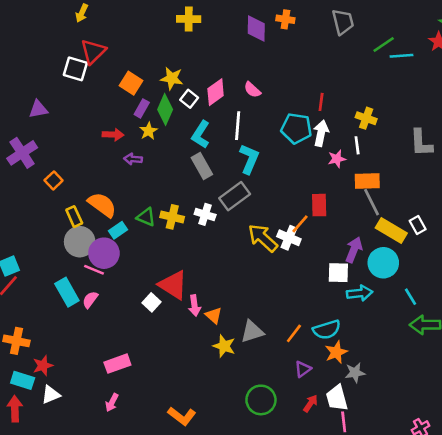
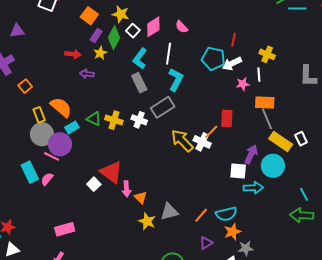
white arrow: (321, 133) -> (232, 64), turned -132
cyan line: (411, 297) -> (304, 194), moved

